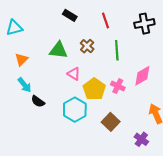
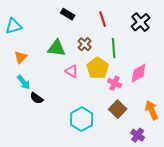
black cross: (144, 24) -> (141, 22), turned -30
yellow pentagon: (94, 89) -> (98, 68), moved
cyan hexagon: (75, 110) -> (82, 119), moved
brown square: (111, 122) -> (118, 109), moved

